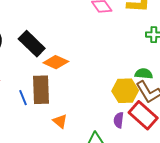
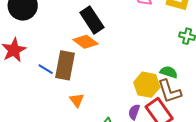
black rectangle: (32, 44) -> (92, 20), moved
blue line: (23, 98) -> (46, 69), turned -49

